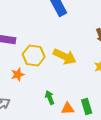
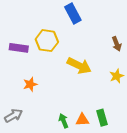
yellow hexagon: (34, 56) -> (47, 41), moved
green arrow: (50, 98) -> (64, 121), moved

